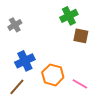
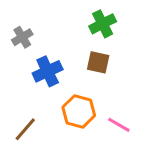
brown square: (81, 36) -> (98, 62), moved
blue cross: (25, 61) -> (48, 71), moved

